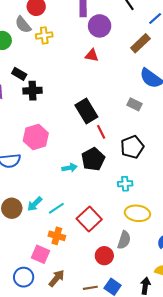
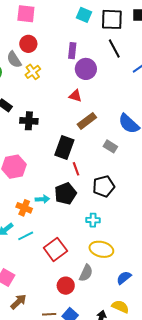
yellow cross: (44, 35) -> (33, 72), turned -35
brown rectangle: (140, 43) -> (87, 121), moved
black cross: (32, 91) -> (29, 121), moved
black rectangle: (86, 111) -> (64, 148), turned 45
orange cross: (57, 236) -> (24, 208), moved

